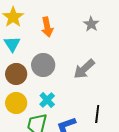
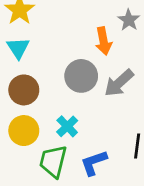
orange arrow: (47, 27) -> (104, 41), moved
gray circle: (43, 65) -> (81, 76), moved

